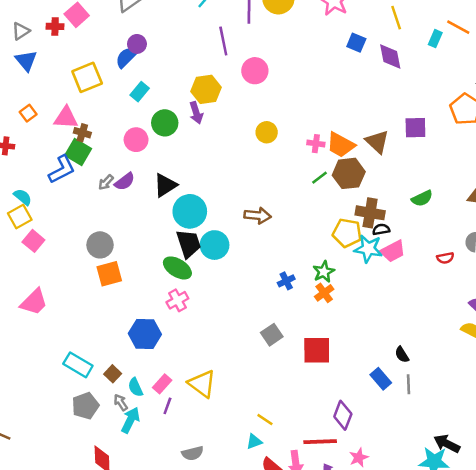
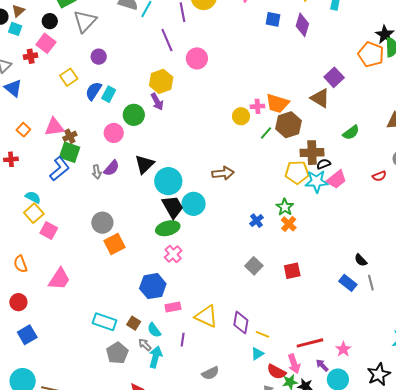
blue semicircle: (126, 57) -> (93, 91), moved
purple diamond: (390, 57) -> (302, 25), turned 40
yellow square: (87, 77) -> (69, 77), moved, size x0.7
purple square: (415, 128) -> (334, 77), turned -30
yellow circle: (267, 132) -> (241, 116), moved
brown cross: (82, 133) -> (70, 136), turned -32
brown triangle: (377, 142) -> (320, 98), moved
gray arrow: (106, 182) -> (97, 172), turned -40
green ellipse: (177, 268) -> (168, 228), turned -35
red square: (317, 350) -> (292, 271), size x0.7
pink rectangle: (162, 384) -> (173, 307), moved, turned 49
purple diamond: (343, 415) -> (241, 323), moved

